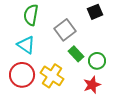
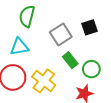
black square: (95, 12) -> (89, 27), moved
cyan triangle: (26, 45) -> (19, 47), turned -48

